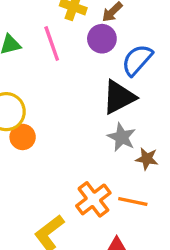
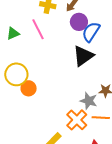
purple circle: (102, 39) -> (79, 22), moved
gray star: (122, 137) -> (89, 101), moved

